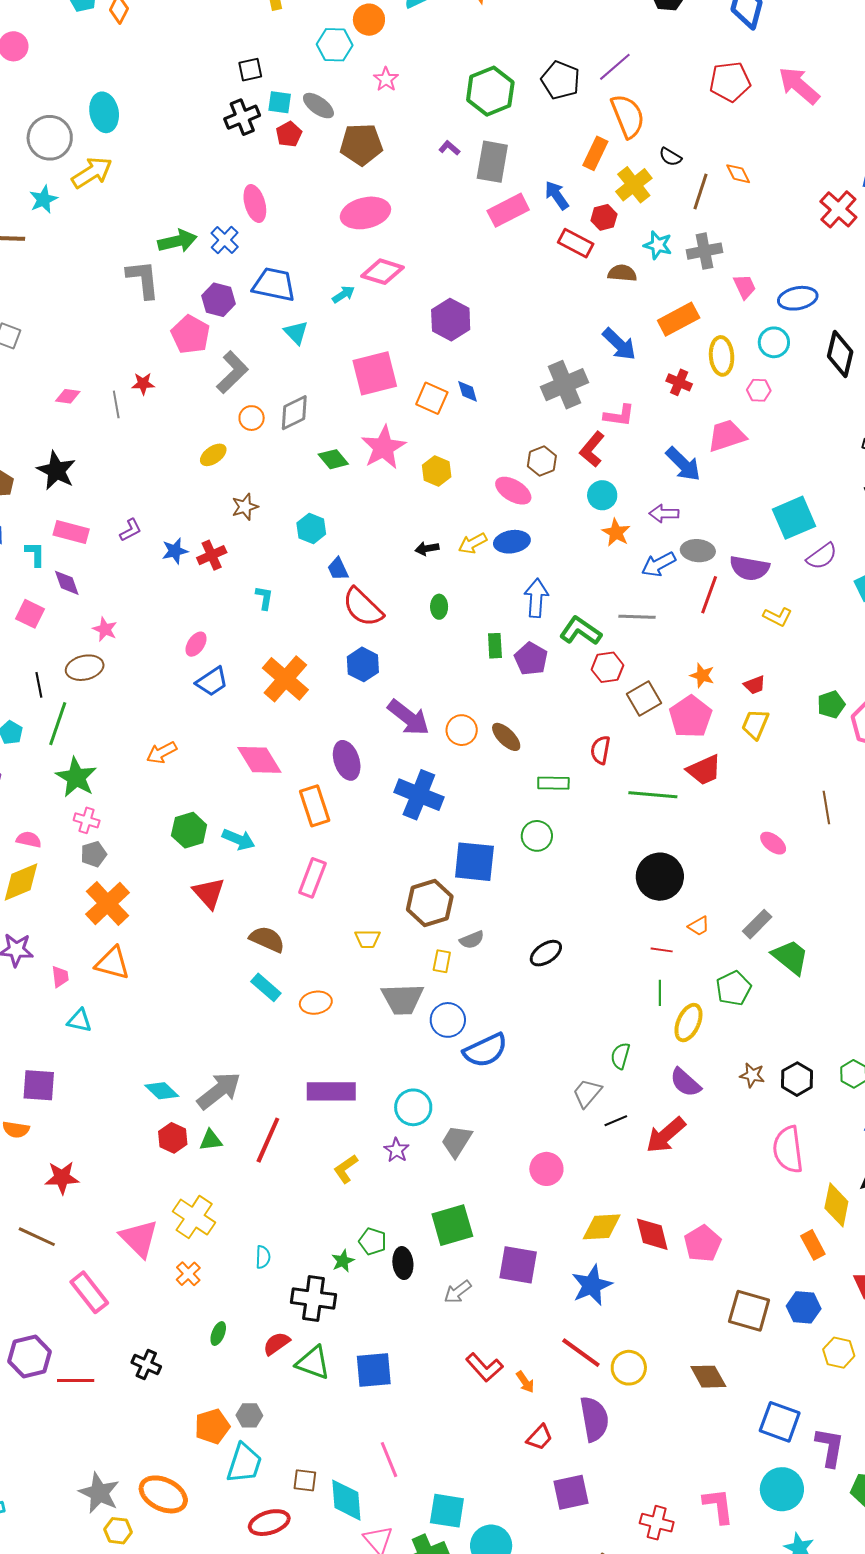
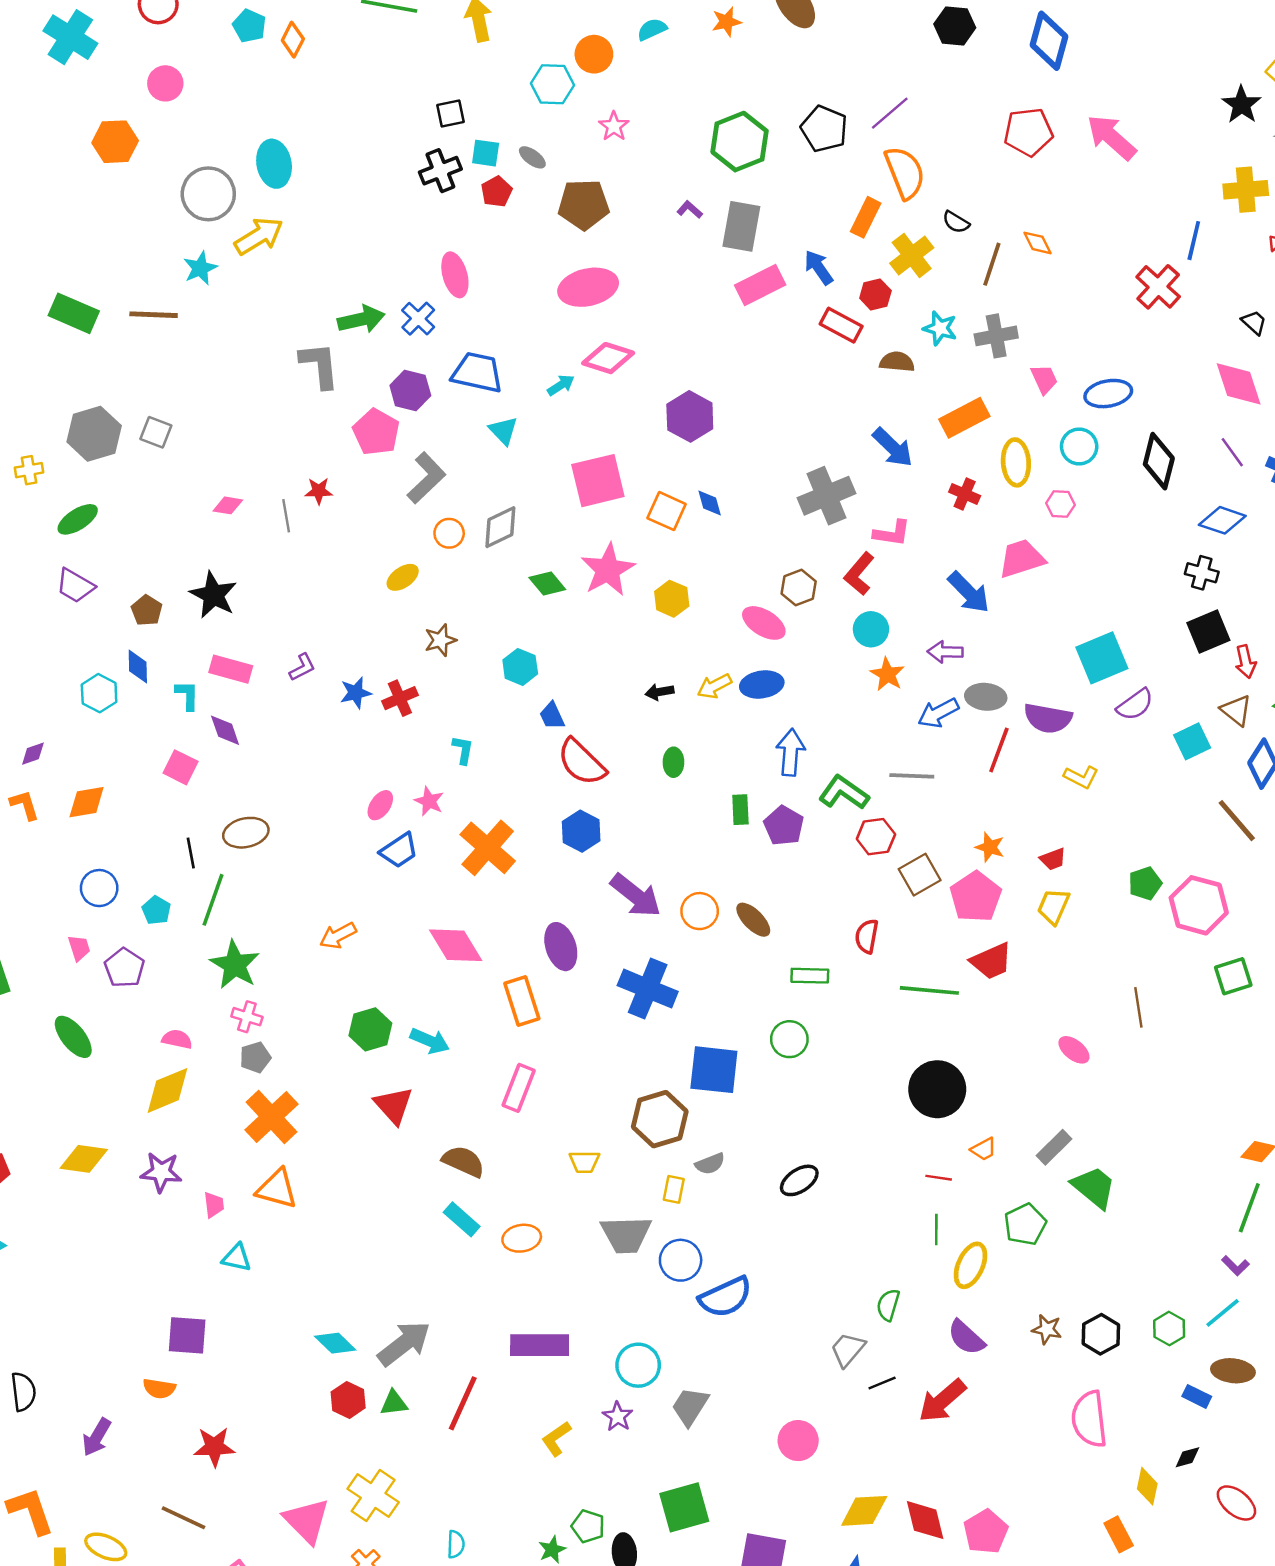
gray ellipse: (318, 106) -> (532, 157), size x0.7
pink star: (105, 629) -> (429, 801), moved
yellow diamond: (836, 1205) -> (1147, 1486), size x0.7

